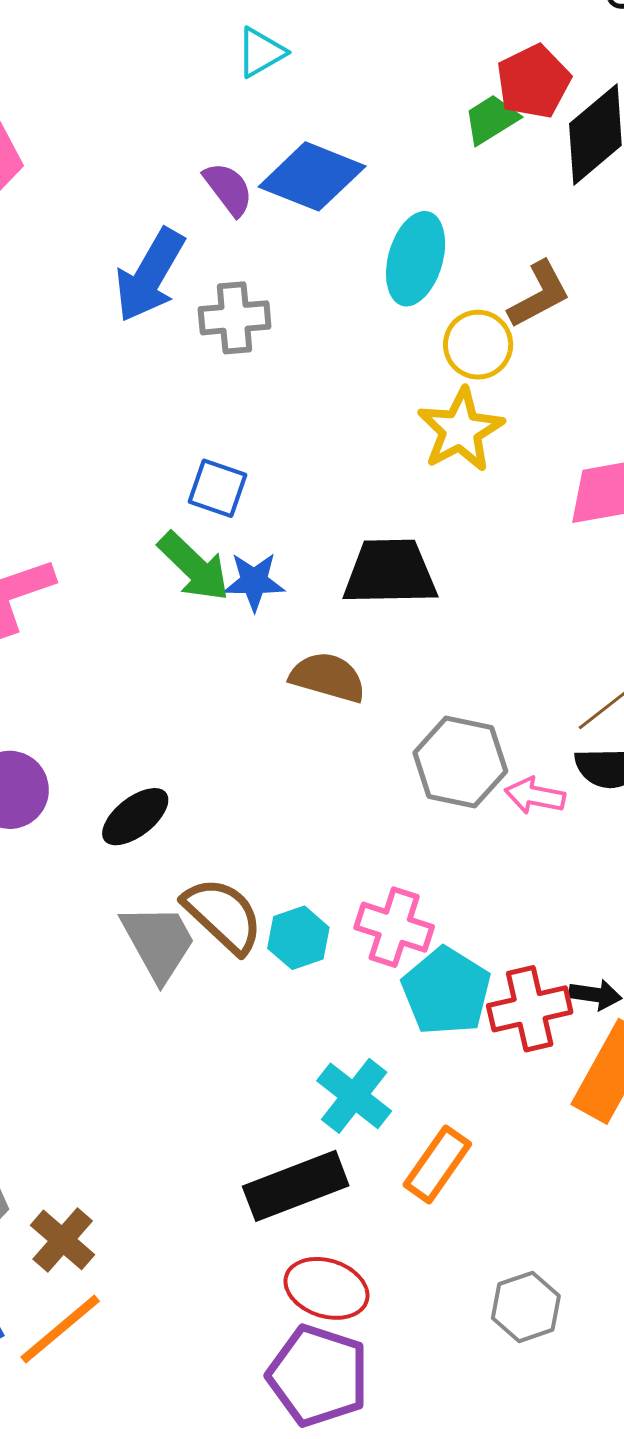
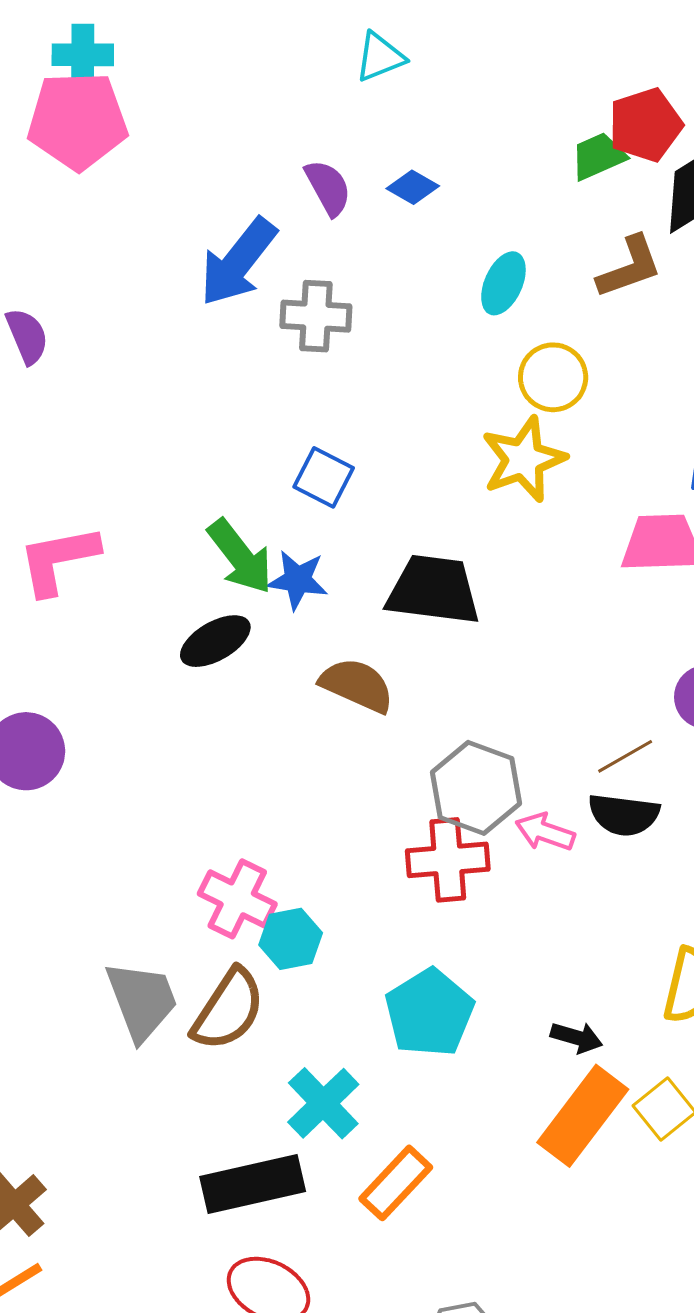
blue diamond: (312, 176) -> (413, 187), size x0.5
cyan ellipse: (416, 259) -> (503, 283), size x0.7
brown L-shape: (539, 295) -> (629, 267), moved
blue square: (218, 488) -> (324, 477), moved
black ellipse: (135, 817) -> (215, 641), moved
brown semicircle: (223, 915) -> (228, 1010), moved, turned 72
pink cross: (394, 927) -> (237, 899), moved
gray trapezoid: (158, 942) -> (142, 1001), moved
red cross: (530, 1009) -> (448, 860), moved

